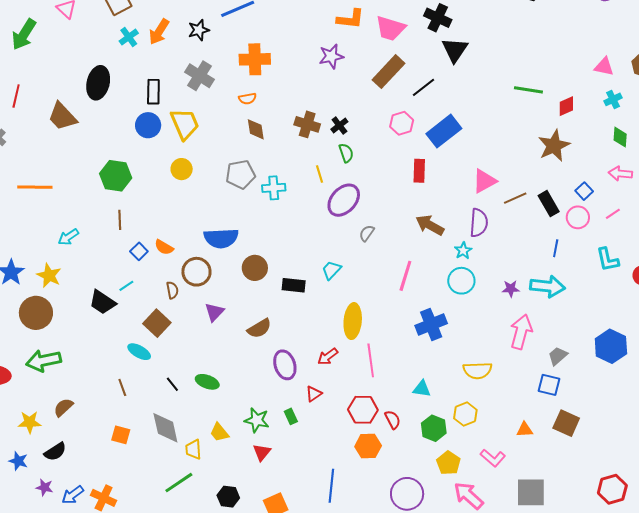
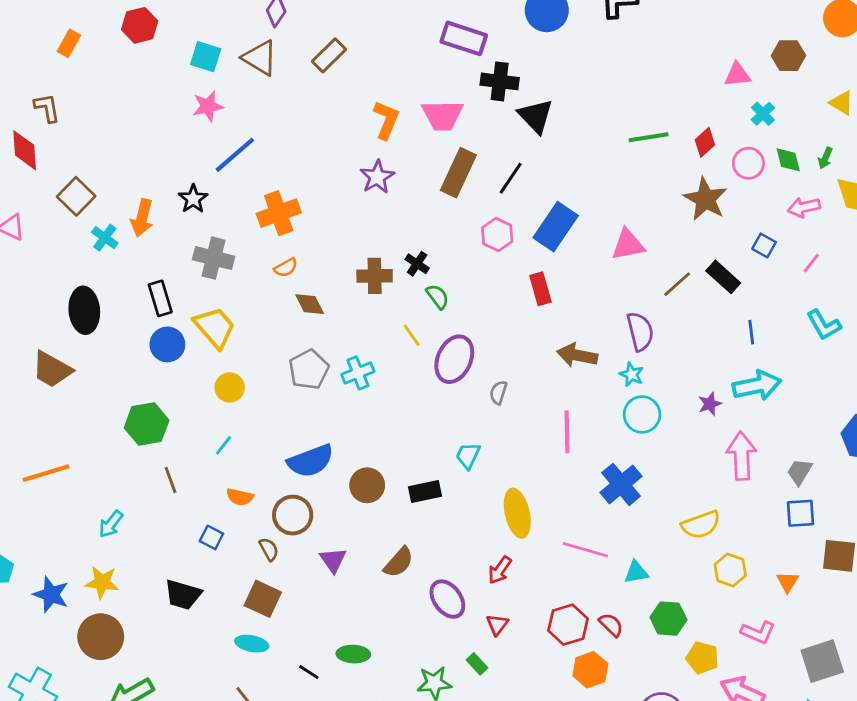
orange L-shape: (350, 19) -> (386, 120), turned -56
pink triangle: (484, 181) -> (628, 245), moved, turned 36
pink circle: (578, 217) -> (748, 163), moved
blue square: (139, 251) -> (211, 537), moved
cyan line: (126, 286) -> (223, 445), moved
pink line: (371, 360) -> (585, 550), moved, turned -48
yellow hexagon: (465, 414) -> (730, 570), moved
orange triangle: (525, 430) -> (788, 582), turned -36

